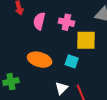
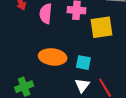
cyan square: (72, 61) -> (83, 63), moved

